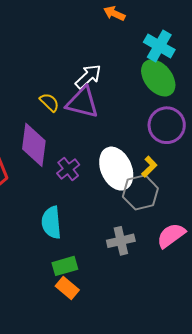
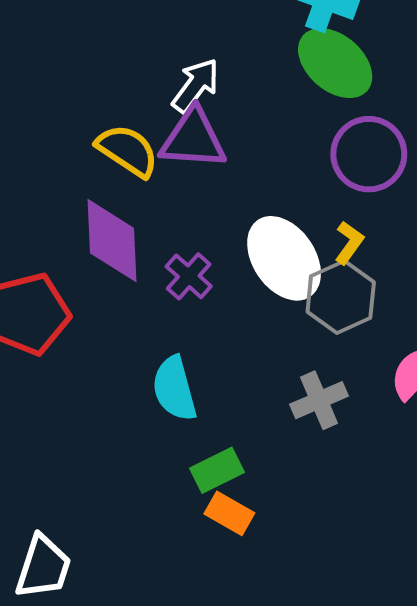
yellow semicircle: (49, 102) -> (127, 151), size x1.5

